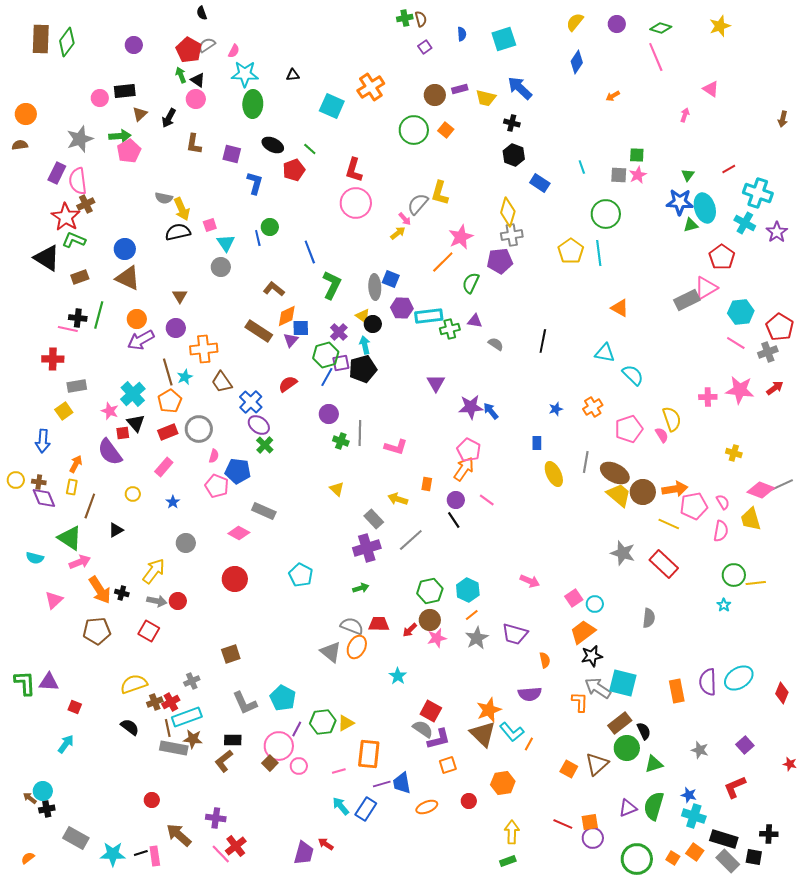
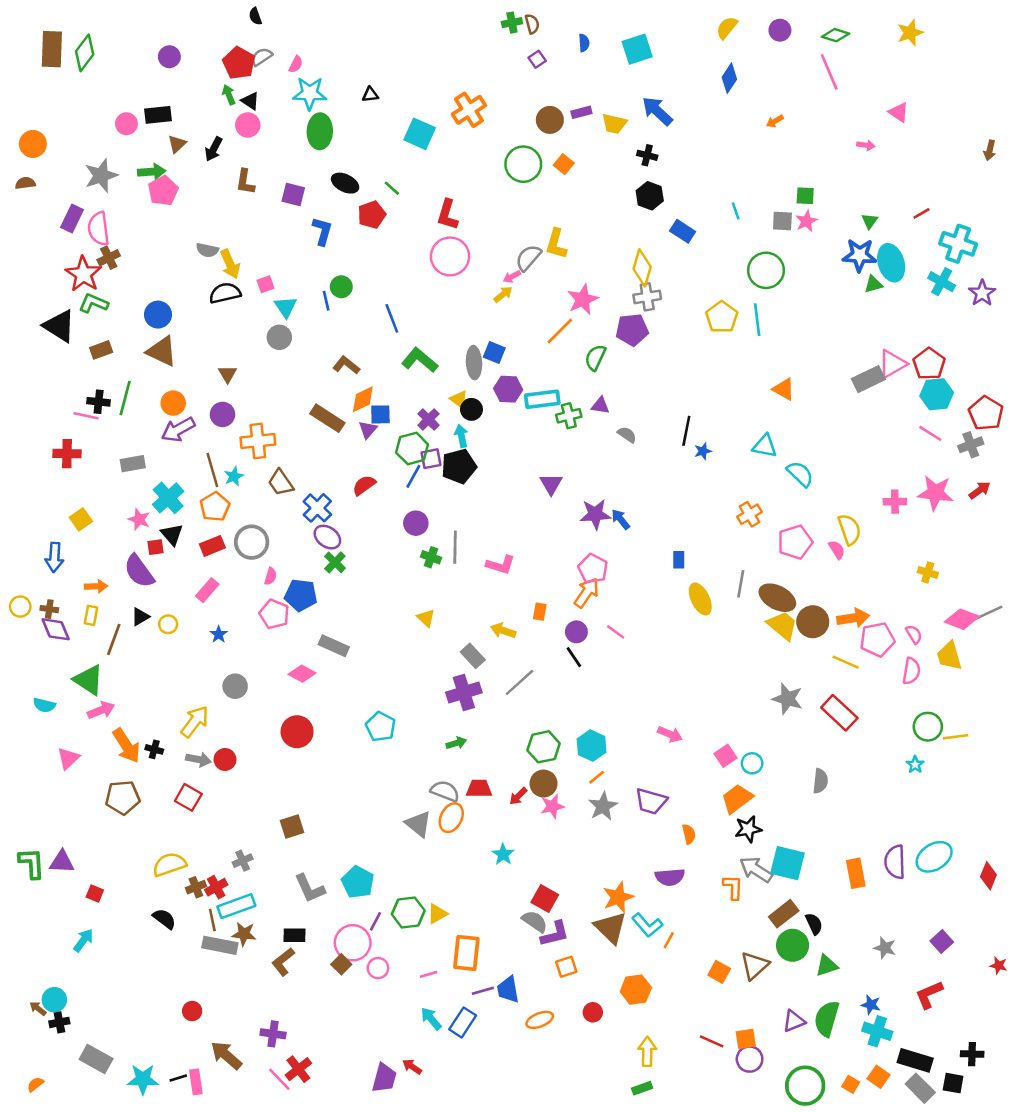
pink arrow: (685, 115) -> (866, 145), turned 80
pink arrow: (405, 219) -> (512, 277), turned 104
red pentagon: (722, 257) -> (929, 364), moved
green L-shape: (332, 285) -> (420, 360), turned -76
gray rectangle: (77, 386) -> (133, 464), moved
blue star: (556, 409) -> (703, 451), moved
orange arrow: (76, 464) -> (96, 586), turned 60
black triangle: (116, 530) -> (140, 617), moved

